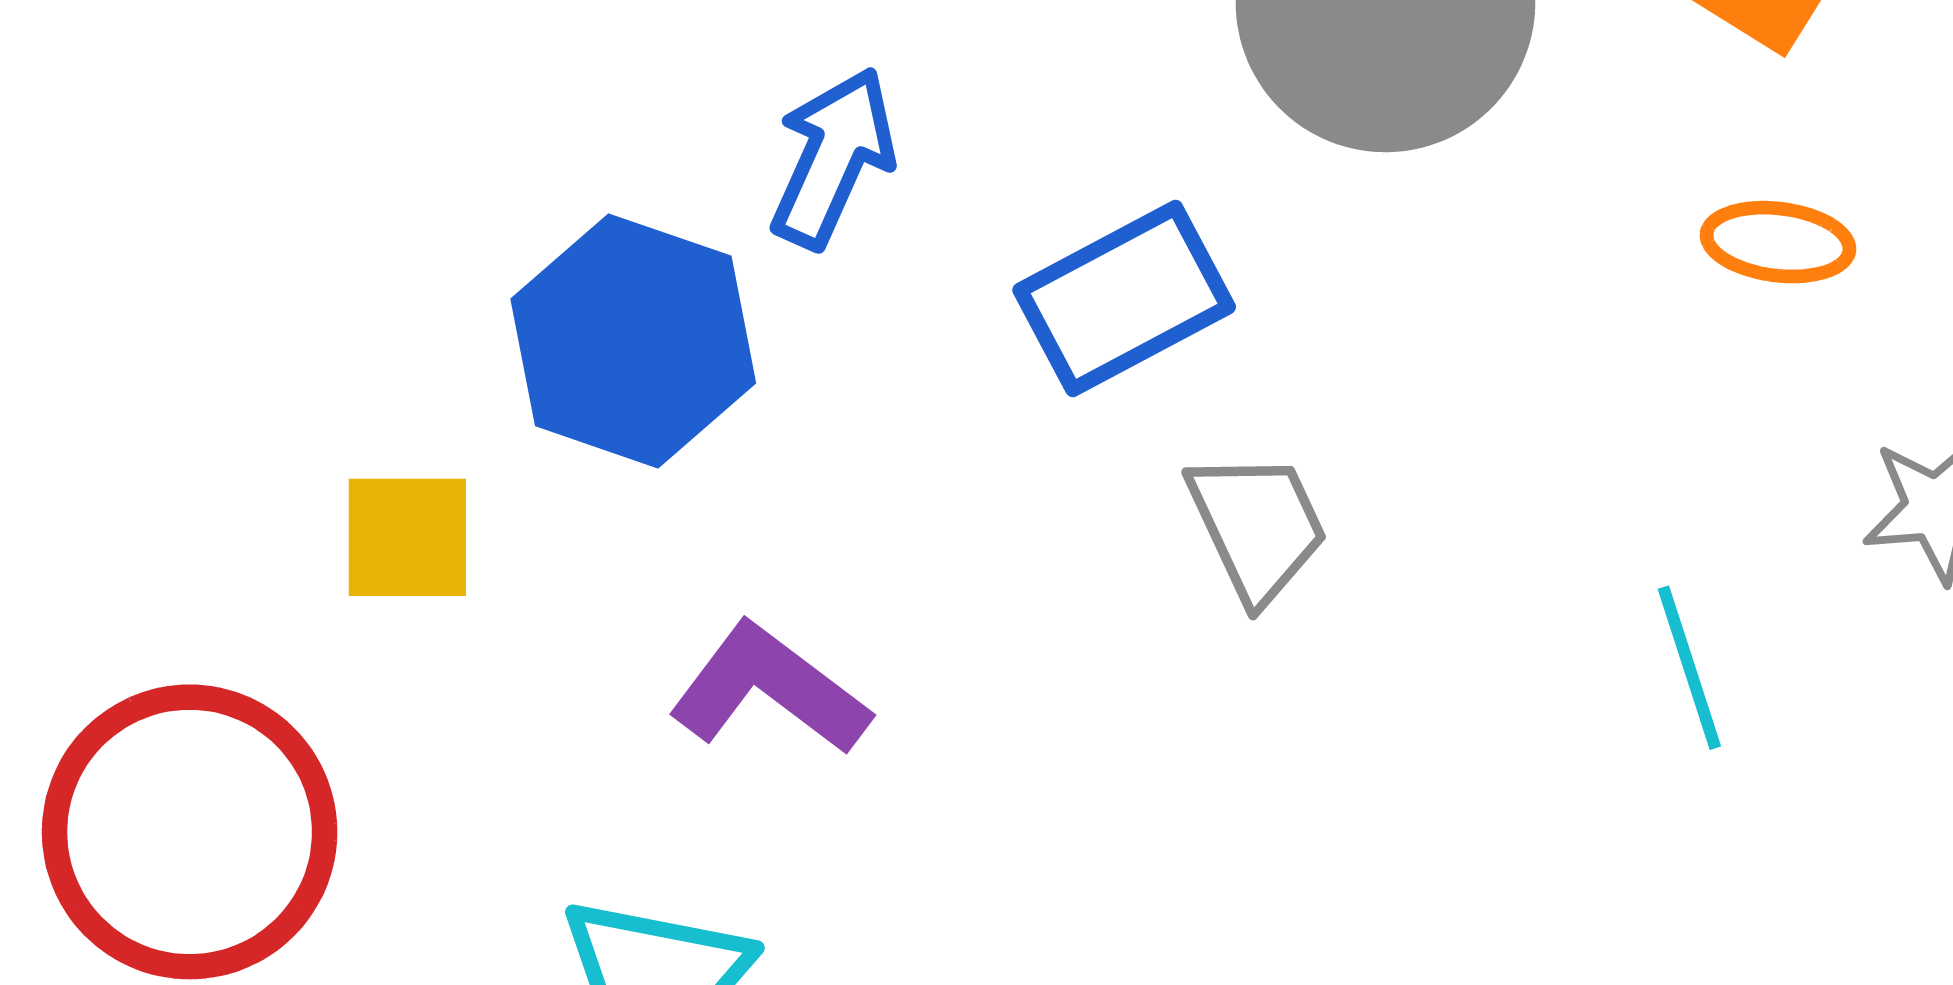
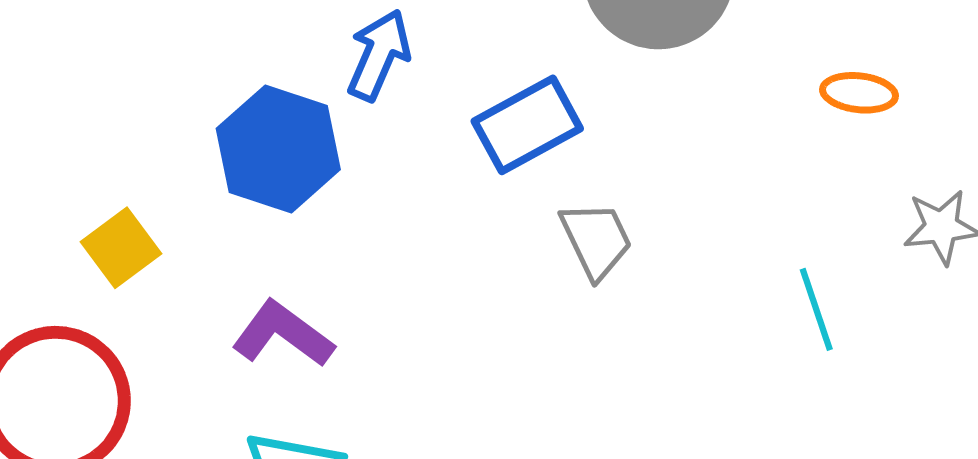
yellow square: (407, 537) -> (121, 248), moved, turned -36
purple L-shape: (769, 689) -> (283, 334), moved

